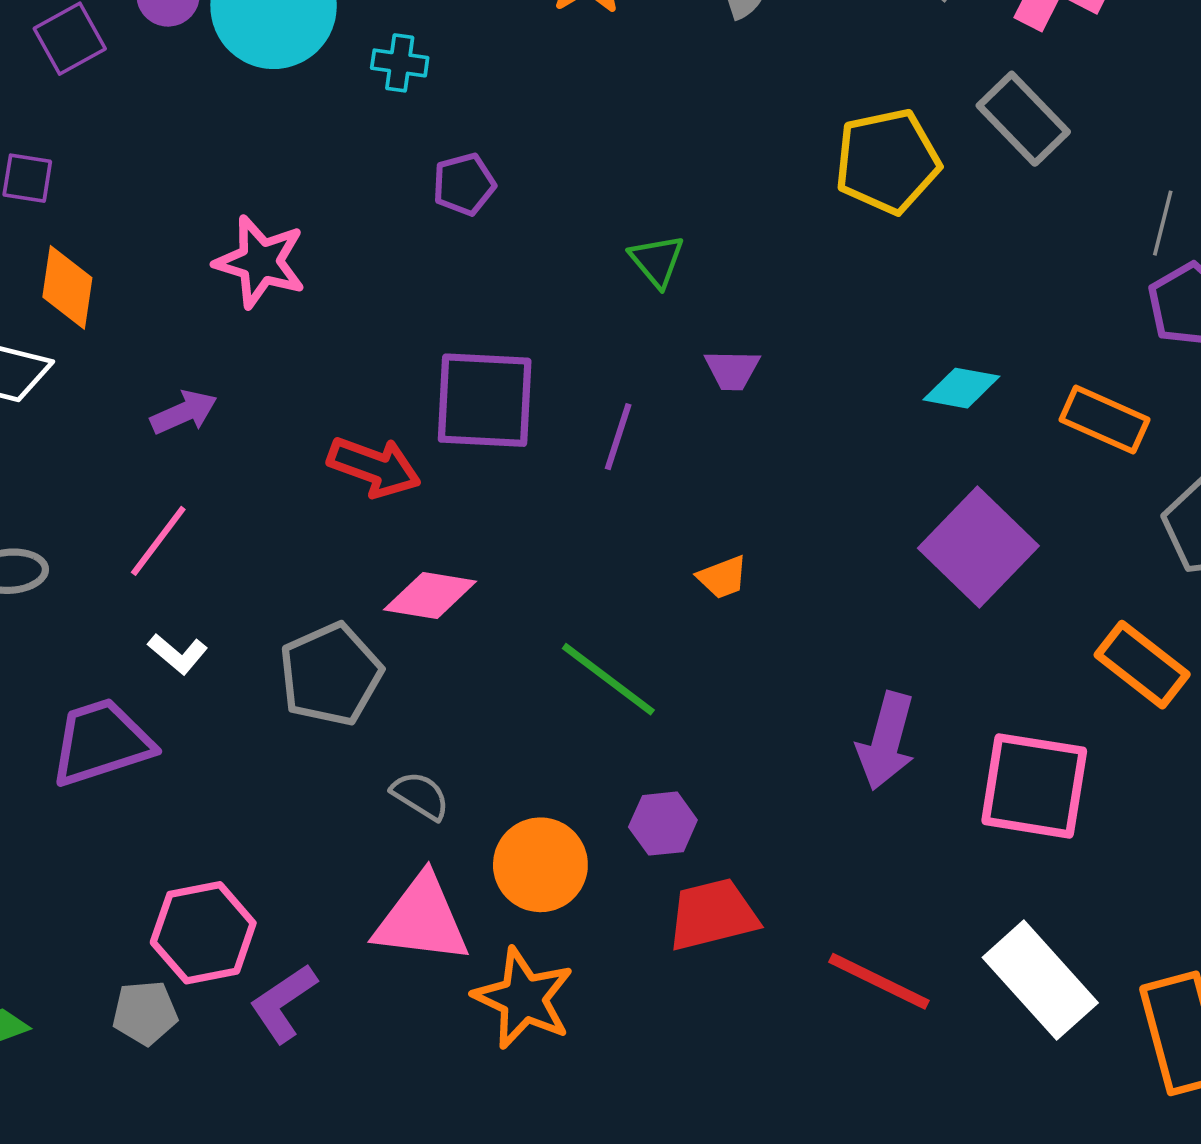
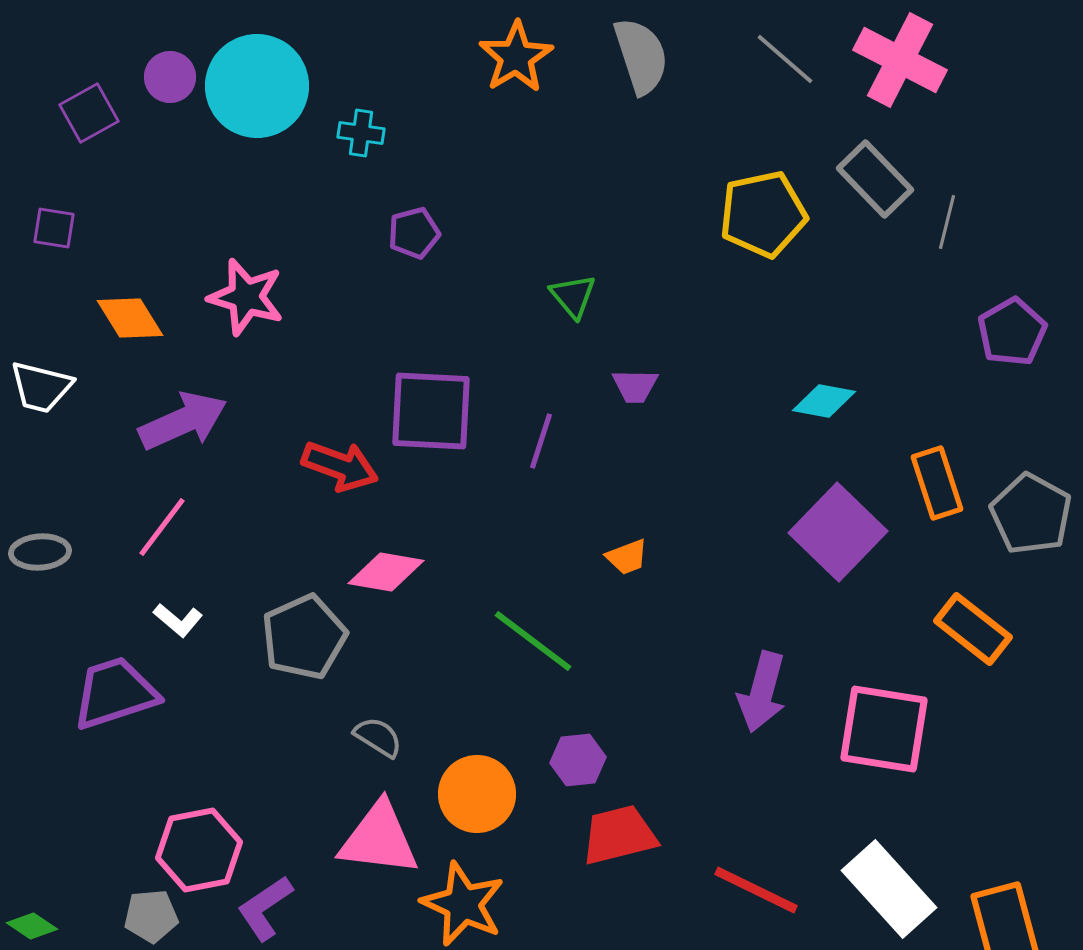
gray line: (1163, 223) -> (947, 222), moved
orange diamond: (67, 287) -> (130, 318), moved, turned -40
purple arrow: (184, 412) -> (183, 421), size x1.6
orange rectangle: (1105, 420) -> (937, 483), moved, turned 48

